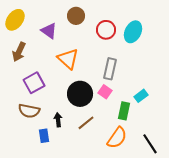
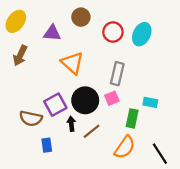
purple triangle: (49, 31) -> (52, 33), turned -30
purple square: (34, 83) -> (55, 105), moved
pink square: (105, 92) -> (112, 98), turned 32
cyan rectangle: (141, 96) -> (150, 102), turned 48
black arrow: (58, 120) -> (71, 124), moved

